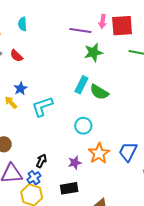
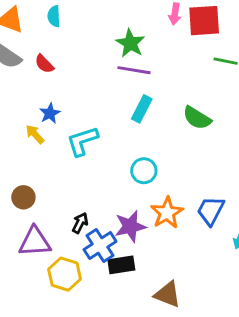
purple line: (80, 31) -> (134, 70), moved
green star: (93, 52) -> (130, 43), moved, turned -30
green semicircle: (99, 92) -> (197, 118), moved
purple star: (75, 163) -> (130, 226), size x1.5
blue cross: (34, 178) -> (100, 245), moved, size x1.5

